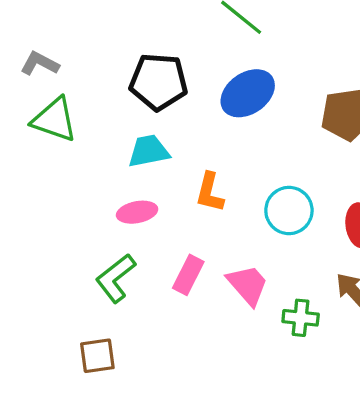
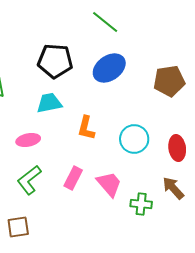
pink ellipse: (137, 212) -> (28, 140), moved

